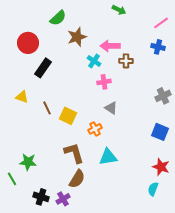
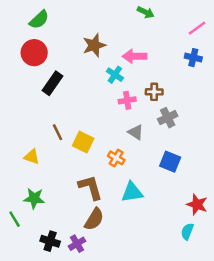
green semicircle: (58, 18) -> (39, 20), moved
brown cross: (126, 61) -> (154, 92), moved
gray cross: (163, 96) -> (168, 118), moved
yellow triangle: (22, 97) -> (32, 157), moved
orange cross: (95, 129) -> (116, 158), turned -32
blue square: (160, 132) -> (170, 162), moved

